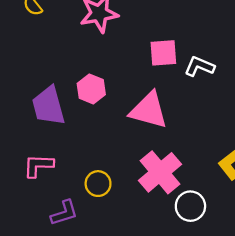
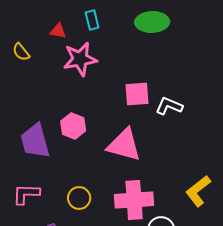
pink cross: (160, 172) -> (134, 200), turned 36
yellow circle: (98, 184) -> (79, 198), moved

